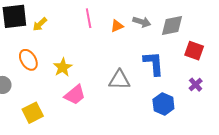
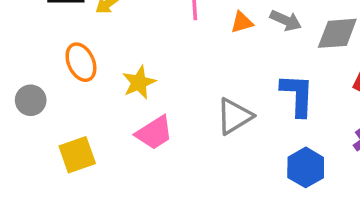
gray triangle: (119, 80) -> (234, 116), turned -40

